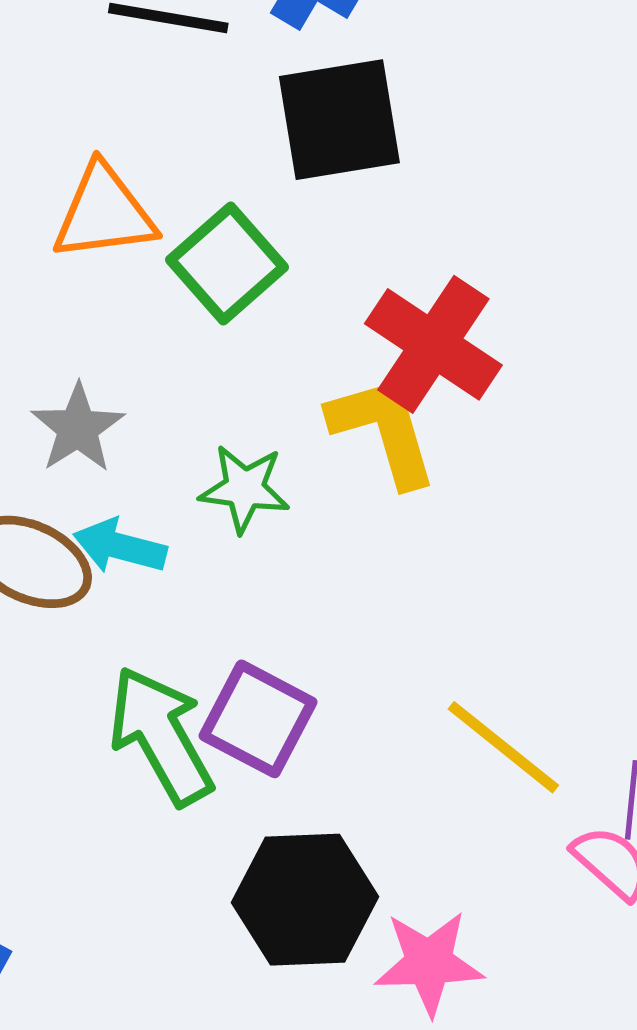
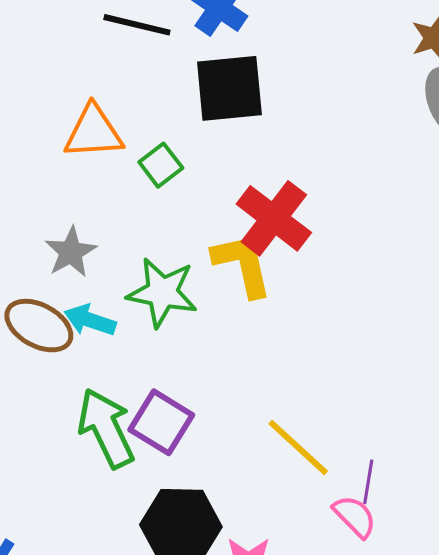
green square: (227, 264) -> (161, 165), size x0.7
green star: (244, 489) -> (162, 292), size x1.4

